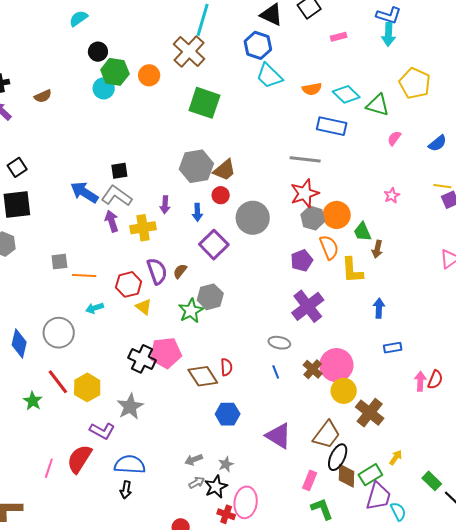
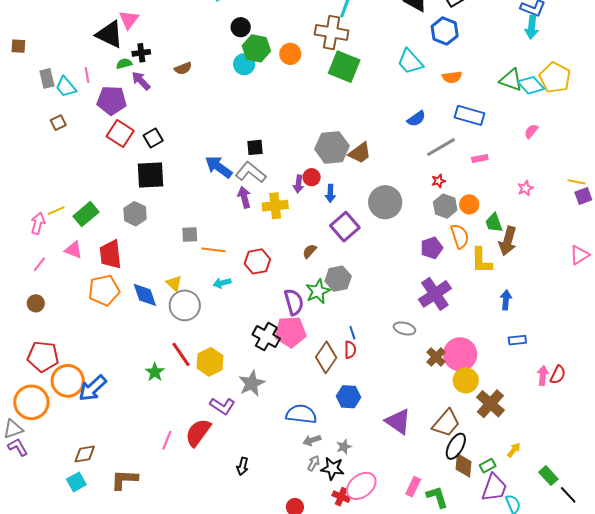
pink rectangle: (339, 37) -> (480, 159), moved
blue hexagon: (258, 45) -> (445, 31), moved
brown cross: (189, 51) -> (332, 32), turned -36
cyan diamond: (346, 94) -> (531, 85), moved
green square: (204, 103) -> (344, 67), moved
green triangle: (378, 105) -> (511, 80), moved
blue semicircle: (437, 143) -> (416, 119), moved
gray line: (305, 159) -> (441, 147), turned -40
red star: (305, 193) -> (439, 181), size x0.5
red circle: (221, 195) -> (312, 177), moved
orange circle: (337, 215) -> (469, 204), size x0.7
brown arrow: (377, 249) -> (508, 241), size x1.6
purple semicircle: (157, 271) -> (294, 302), moved
yellow triangle: (144, 307) -> (174, 283), moved
blue diamond: (19, 343) -> (145, 295), moved, turned -36
blue line: (276, 372) -> (352, 333), moved
brown diamond: (203, 376) -> (326, 357), turned 64
blue semicircle: (130, 465) -> (301, 414), moved
green rectangle: (370, 475) -> (488, 466), size x0.7
pink rectangle: (310, 480) -> (413, 487), moved
gray arrow: (197, 483) -> (314, 463), turned -35
black star: (216, 487) -> (332, 469), turned 30
pink ellipse: (246, 502) -> (361, 486), turned 40

